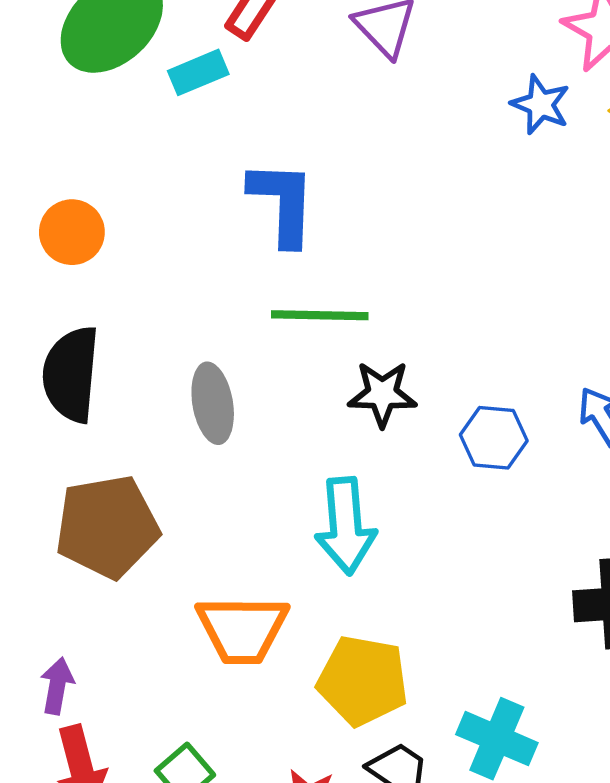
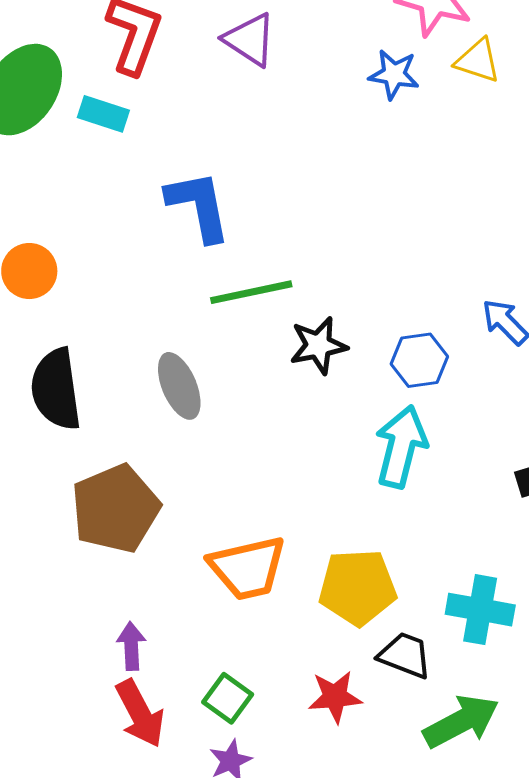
cyan rectangle: (198, 72) -> (103, 114), turned 54
cyan arrow: (346, 526) -> (401, 447), moved, turned -148
purple arrow: (57, 686) -> (131, 646), moved

